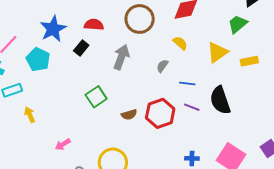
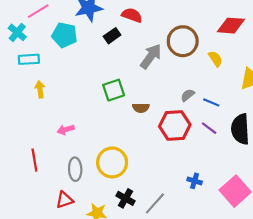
brown circle: (140, 19) -> (183, 41), moved
cyan pentagon: (38, 59) -> (64, 35), turned -30
gray semicircle: (162, 66) -> (188, 95), moved
brown semicircle: (129, 115) -> (141, 108), moved

